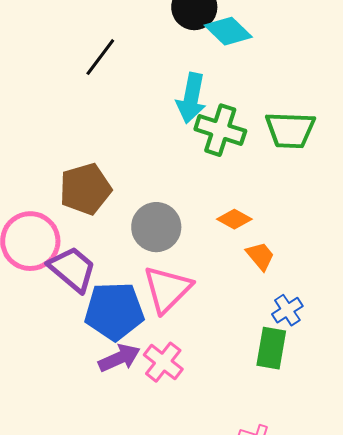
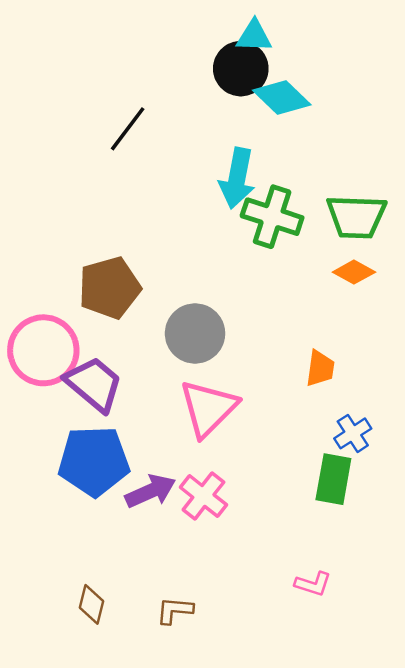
orange diamond: (234, 219) -> (354, 272), moved
orange trapezoid: (260, 256) -> (320, 368), turned 48
blue pentagon: (114, 311) -> (94, 461), moved

